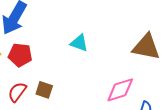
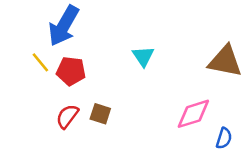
cyan triangle: (79, 43) -> (143, 56), turned 36

